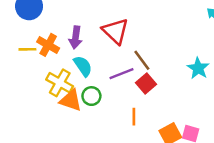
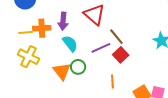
orange cross: (48, 45) -> (42, 28), turned -30
yellow cross: (60, 83) -> (28, 57), moved
orange triangle: (71, 100) -> (62, 71), turned 36

